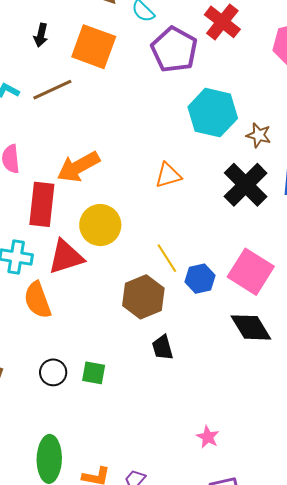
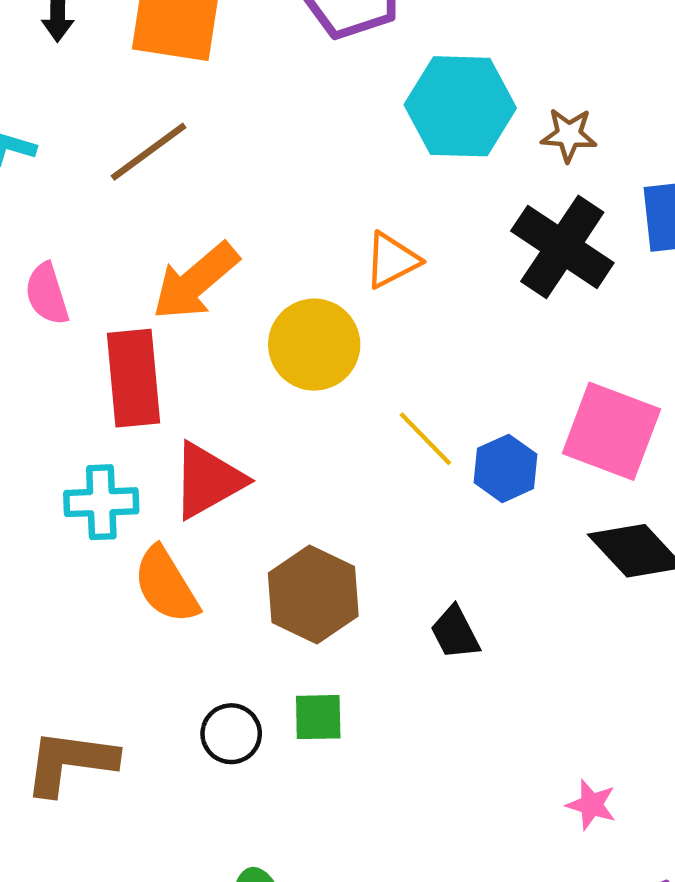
brown line: (52, 90) -> (149, 152), moved
yellow circle: (100, 225) -> (314, 345), moved
brown hexagon: (143, 297) -> (313, 595), moved

